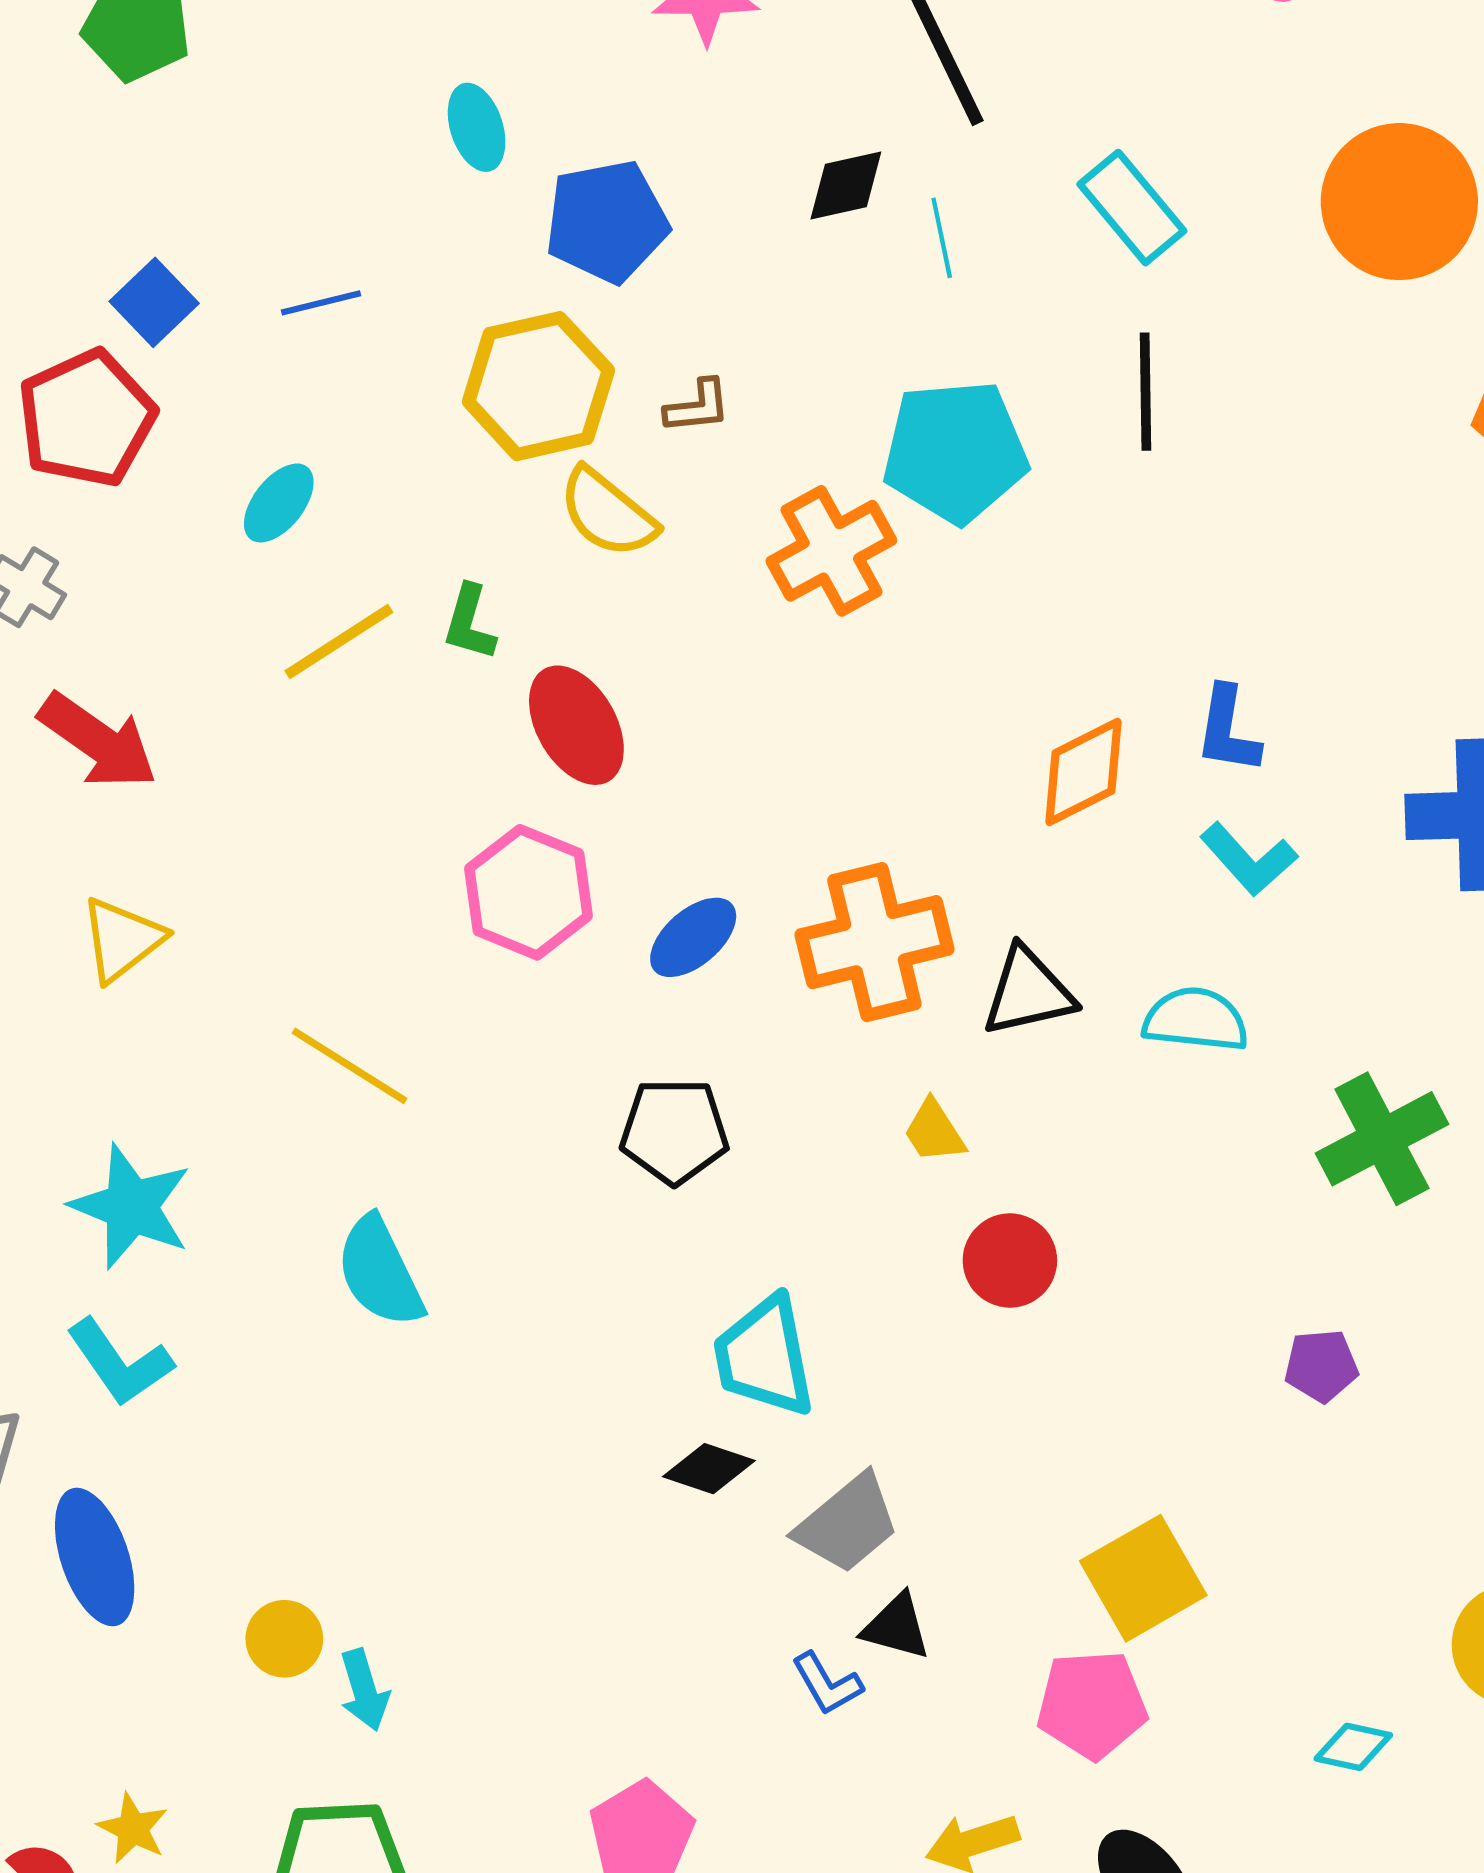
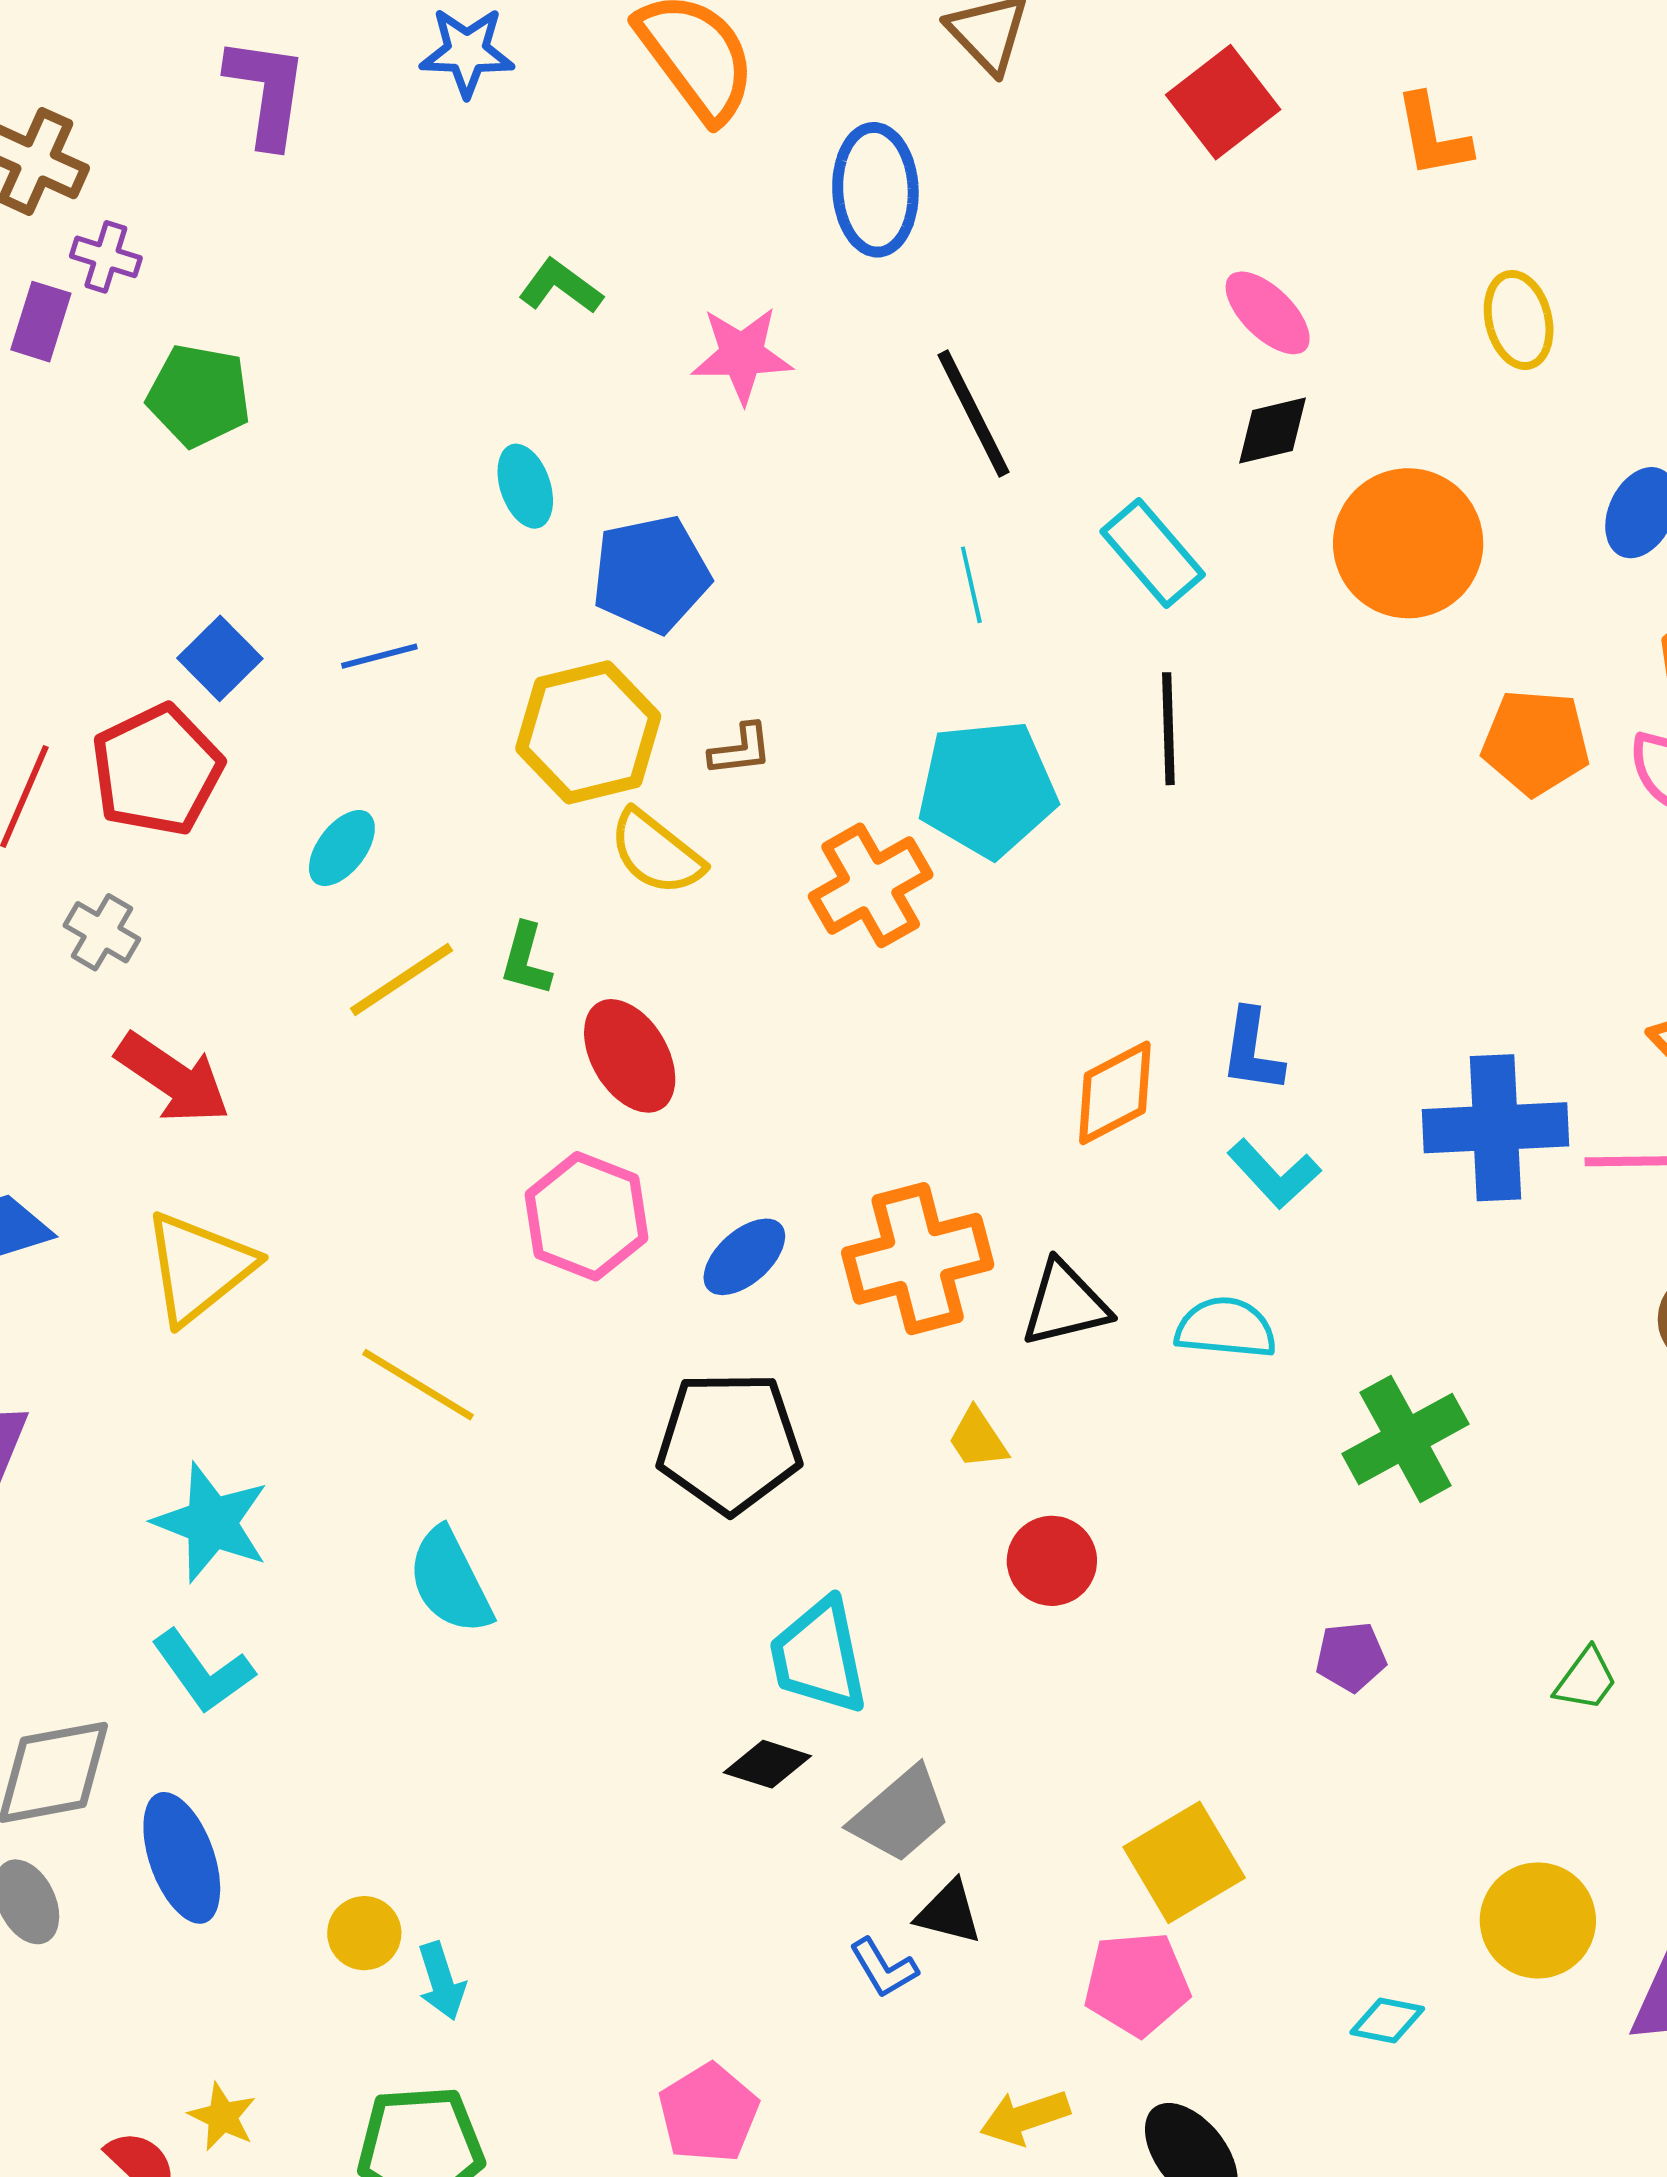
black diamond: (846, 186) -> (1272, 430), moved
yellow triangle: (122, 940) -> (199, 1268), size x1.4
black pentagon: (674, 1131) -> (729, 1442), size x1.4

